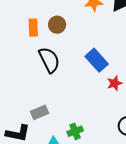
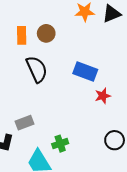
blue rectangle: (97, 60) -> (85, 71), turned -30

